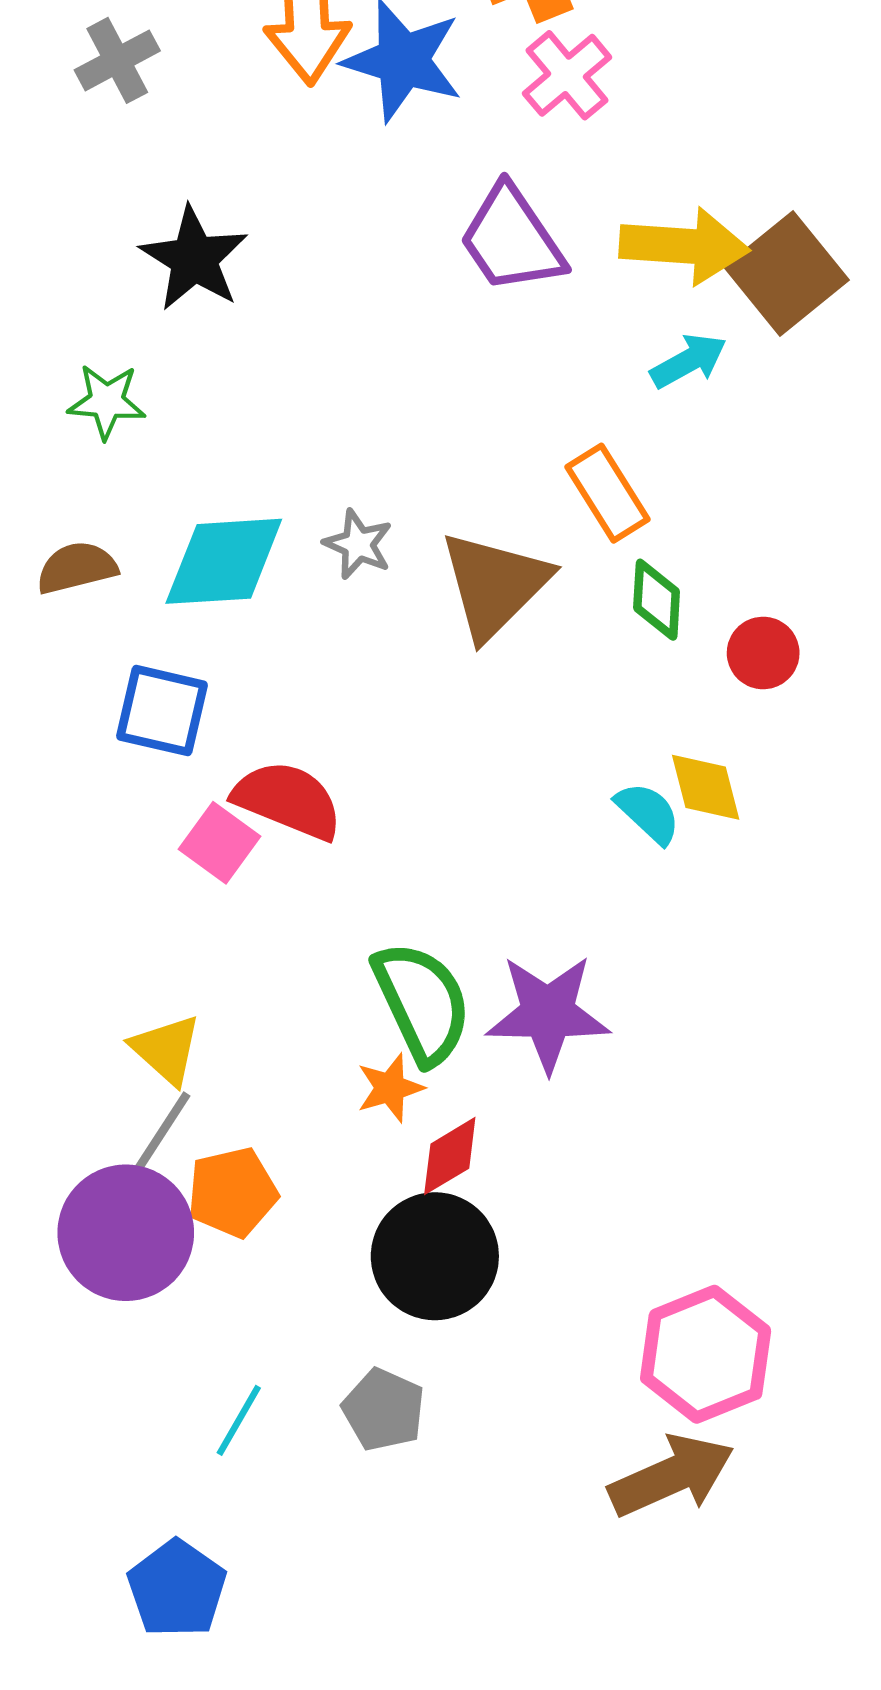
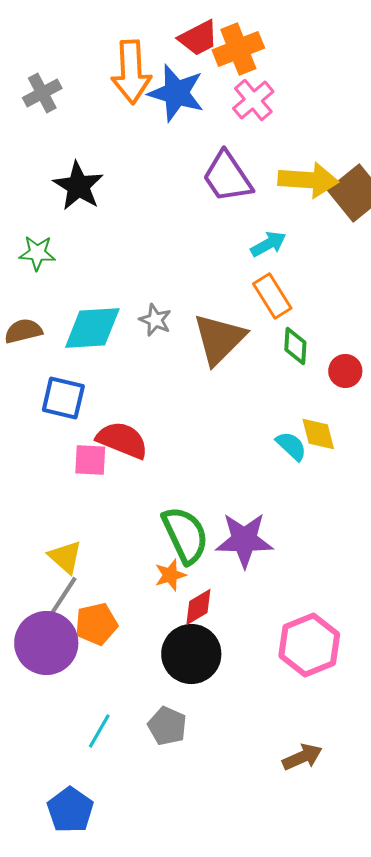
cyan arrow: (689, 361) -> (268, 244), moved
pink square: (220, 843) -> (90, 460), turned -33
pink hexagon: (706, 1354) -> (309, 645), moved
brown arrow: (671, 1476) -> (302, 757), size x0.7

